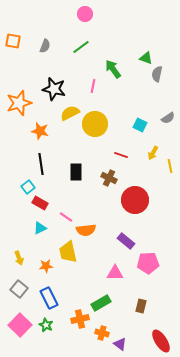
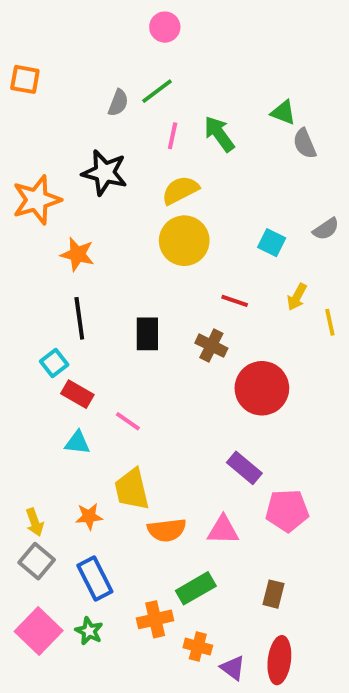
gray semicircle: (45, 46) -> (118, 103), moved
gray semicircle: (157, 74) -> (305, 144), turned -35
pink line: (93, 86) -> (173, 136), moved
yellow semicircle: (70, 113) -> (180, 190), moved
cyan triangle: (40, 228) -> (77, 443), turned 32
orange semicircle: (86, 230) -> (167, 530), moved
yellow arrow: (19, 258) -> (35, 522), moved
red ellipse: (161, 341) -> (279, 660), moved, turned 40

